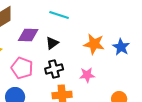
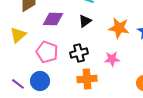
black triangle: (52, 43) -> (85, 21), moved

